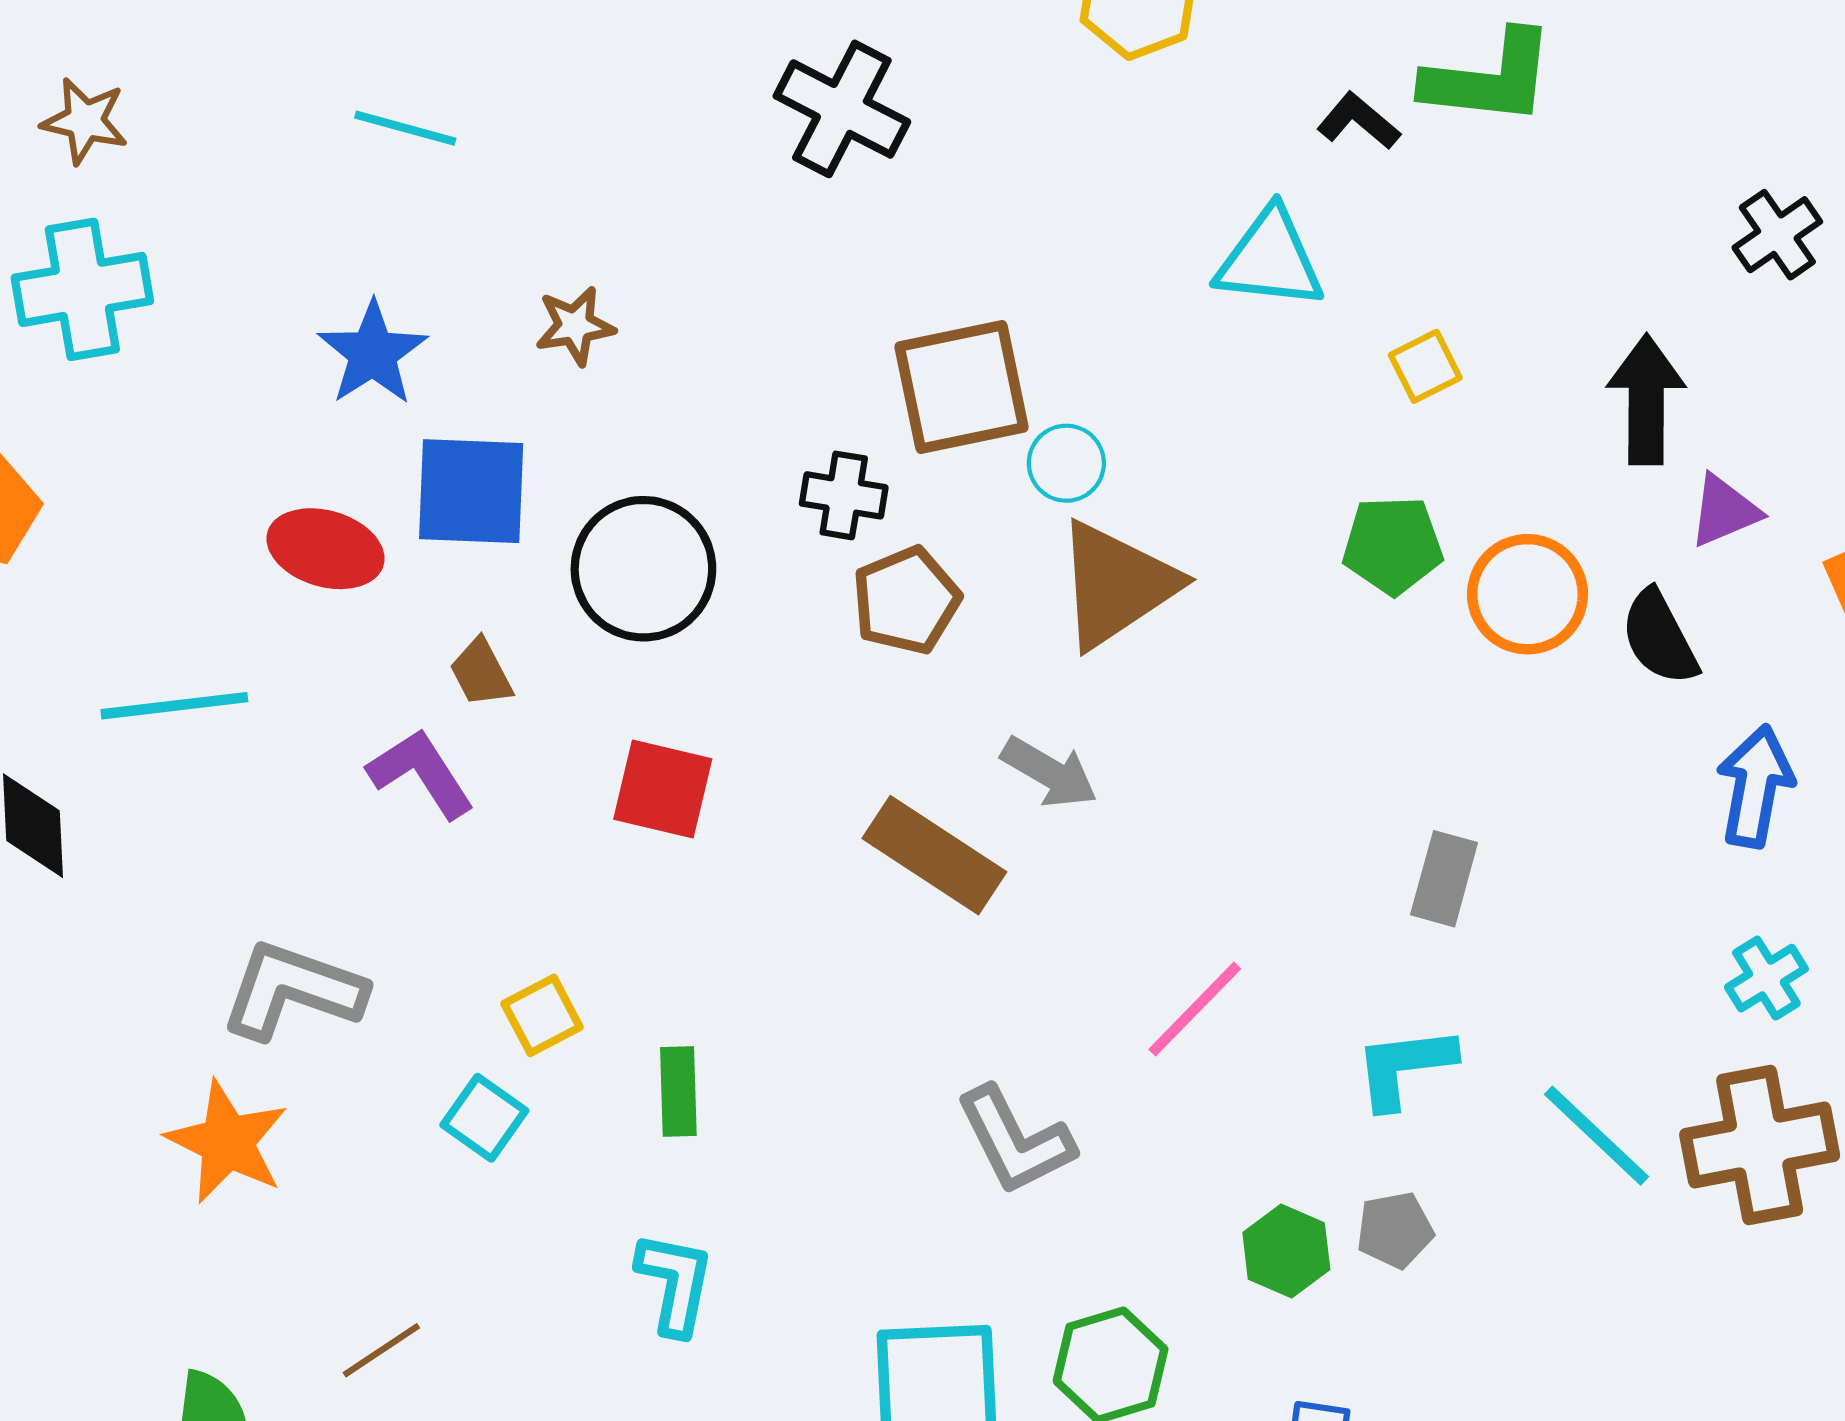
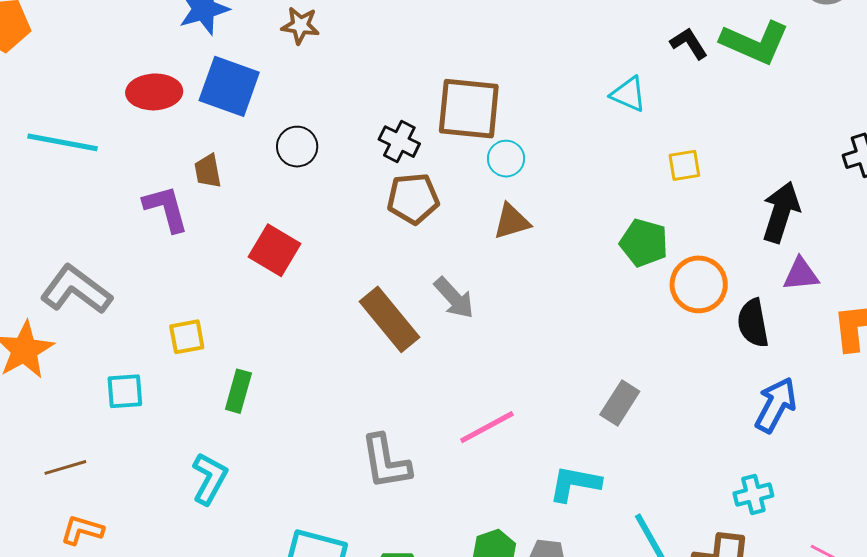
cyan triangle: (1270, 259) -> (628, 94), size x0.7
red ellipse: (326, 549) -> (154, 92), turned -36
black circle: (643, 569) -> (297, 147), size x0.6
brown triangle: (1116, 585) -> (512, 221), size x0.6
cyan square: (484, 1118) -> (125, 391), moved, turned 33

